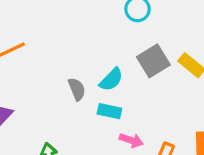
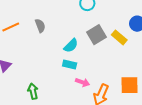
gray semicircle: (77, 89) -> (40, 26), moved

